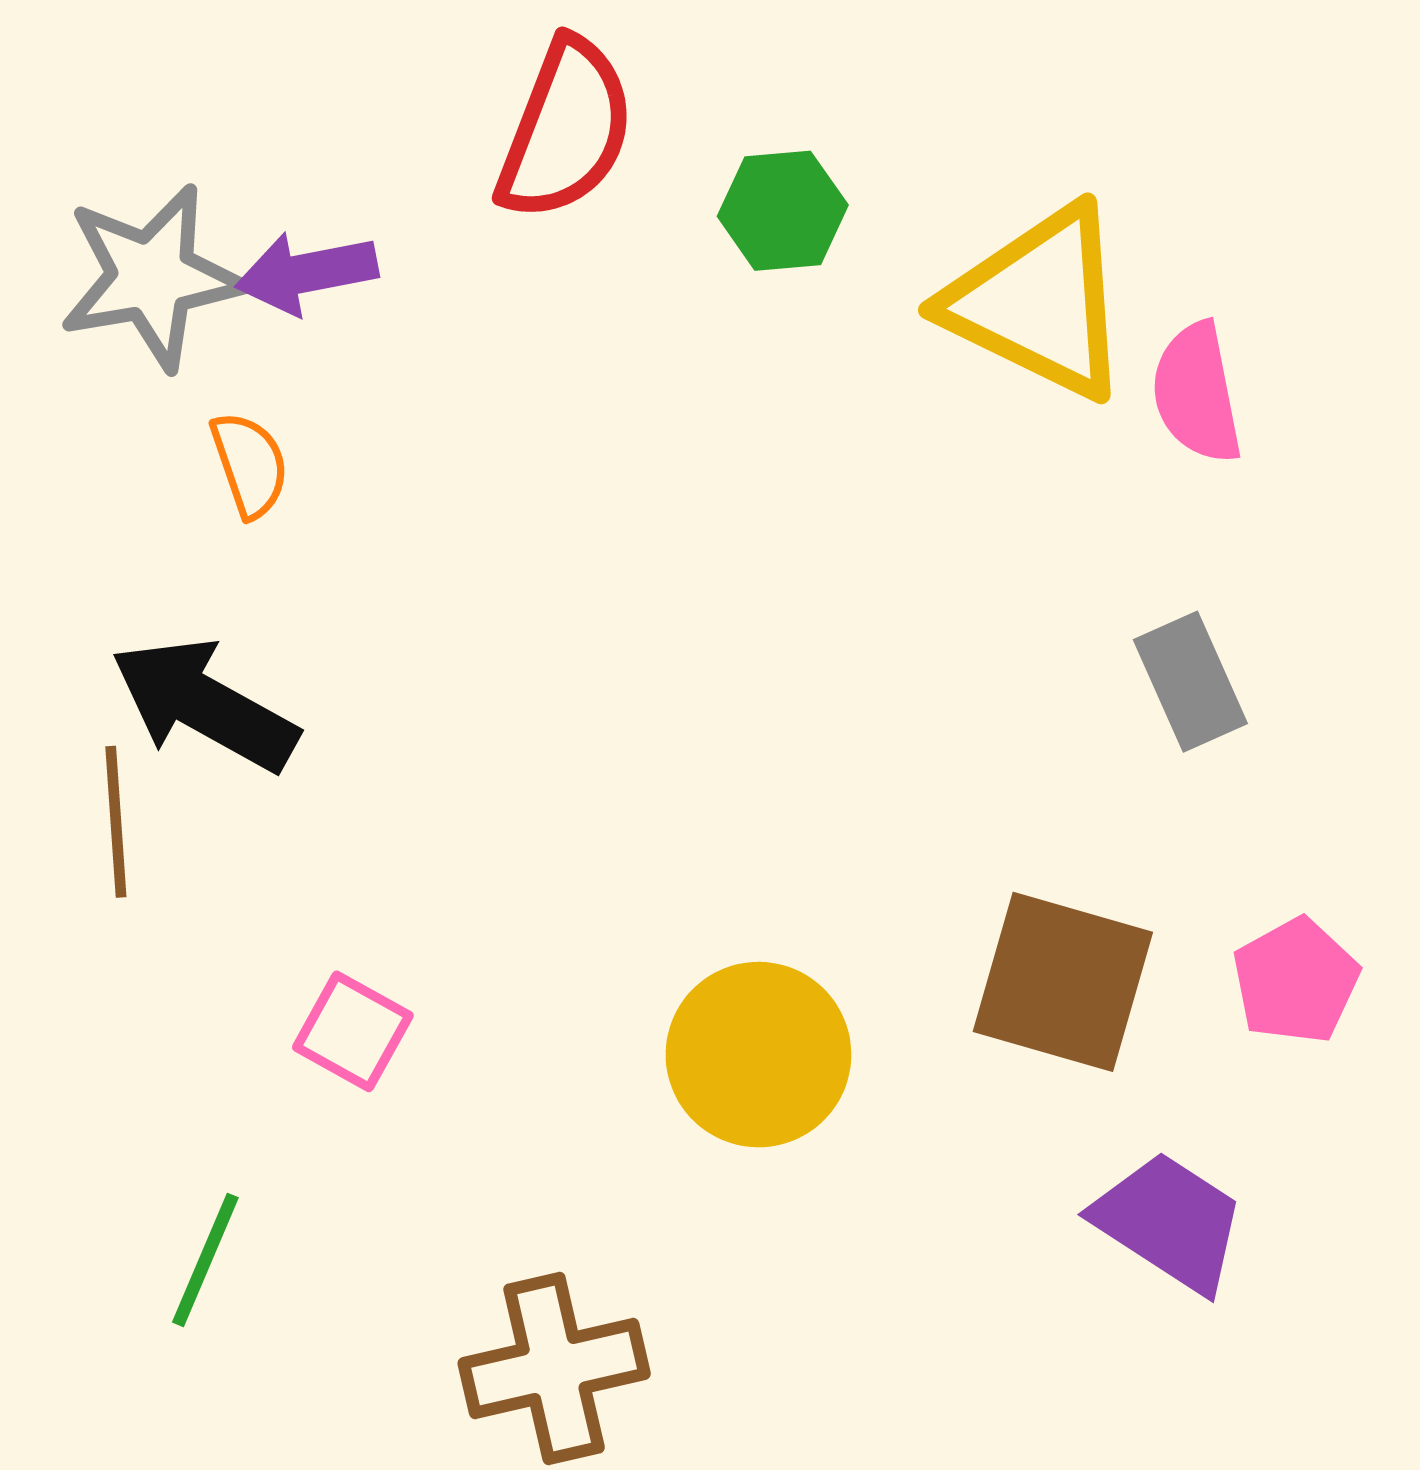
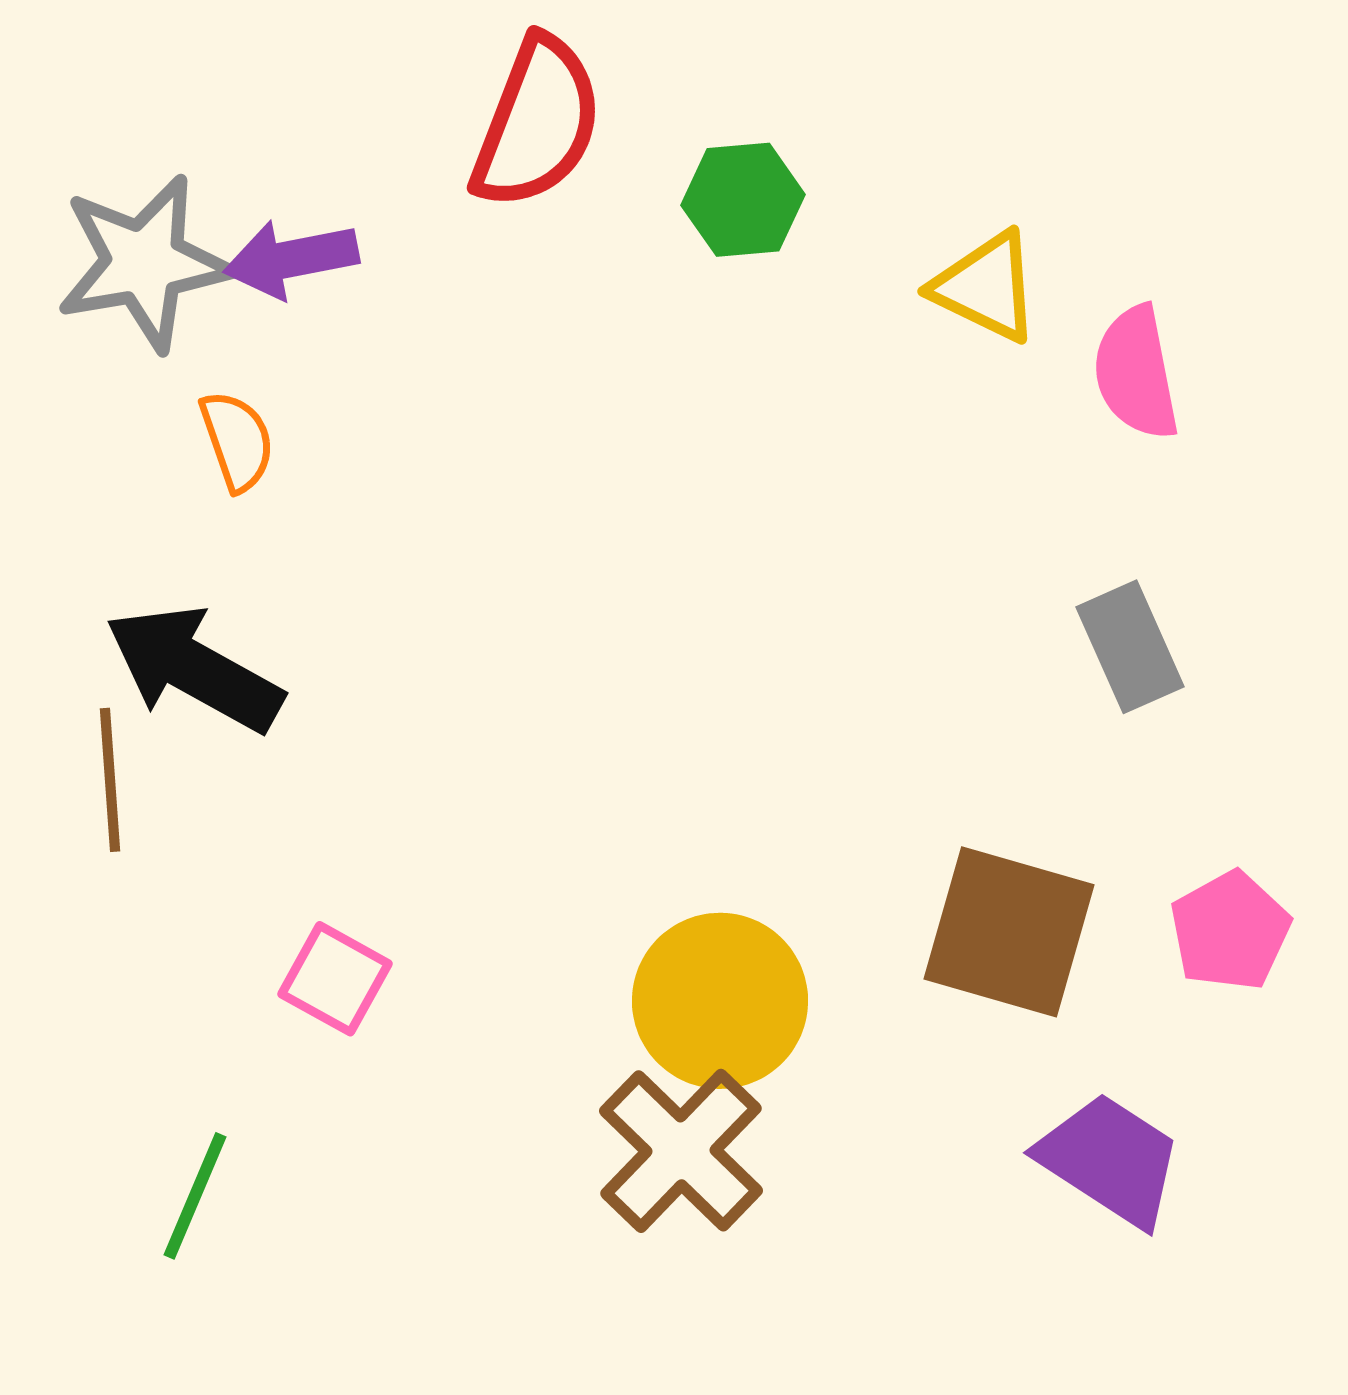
yellow triangle: (1039, 302) -> (986, 287), size x0.6
brown cross: (554, 1369) -> (681, 1151), moved, turned -33

